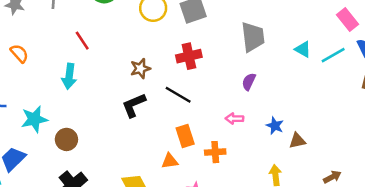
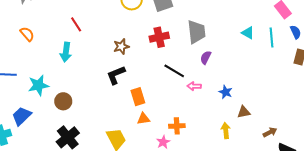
gray trapezoid: (253, 37) -> (196, 32), moved
cyan line: (333, 55) -> (271, 37), turned -66
black line: (178, 95) -> (174, 71), moved
orange rectangle: (185, 136) -> (138, 97), moved
brown triangle: (297, 141) -> (244, 112), moved
orange cross: (215, 152) -> (177, 126), moved

